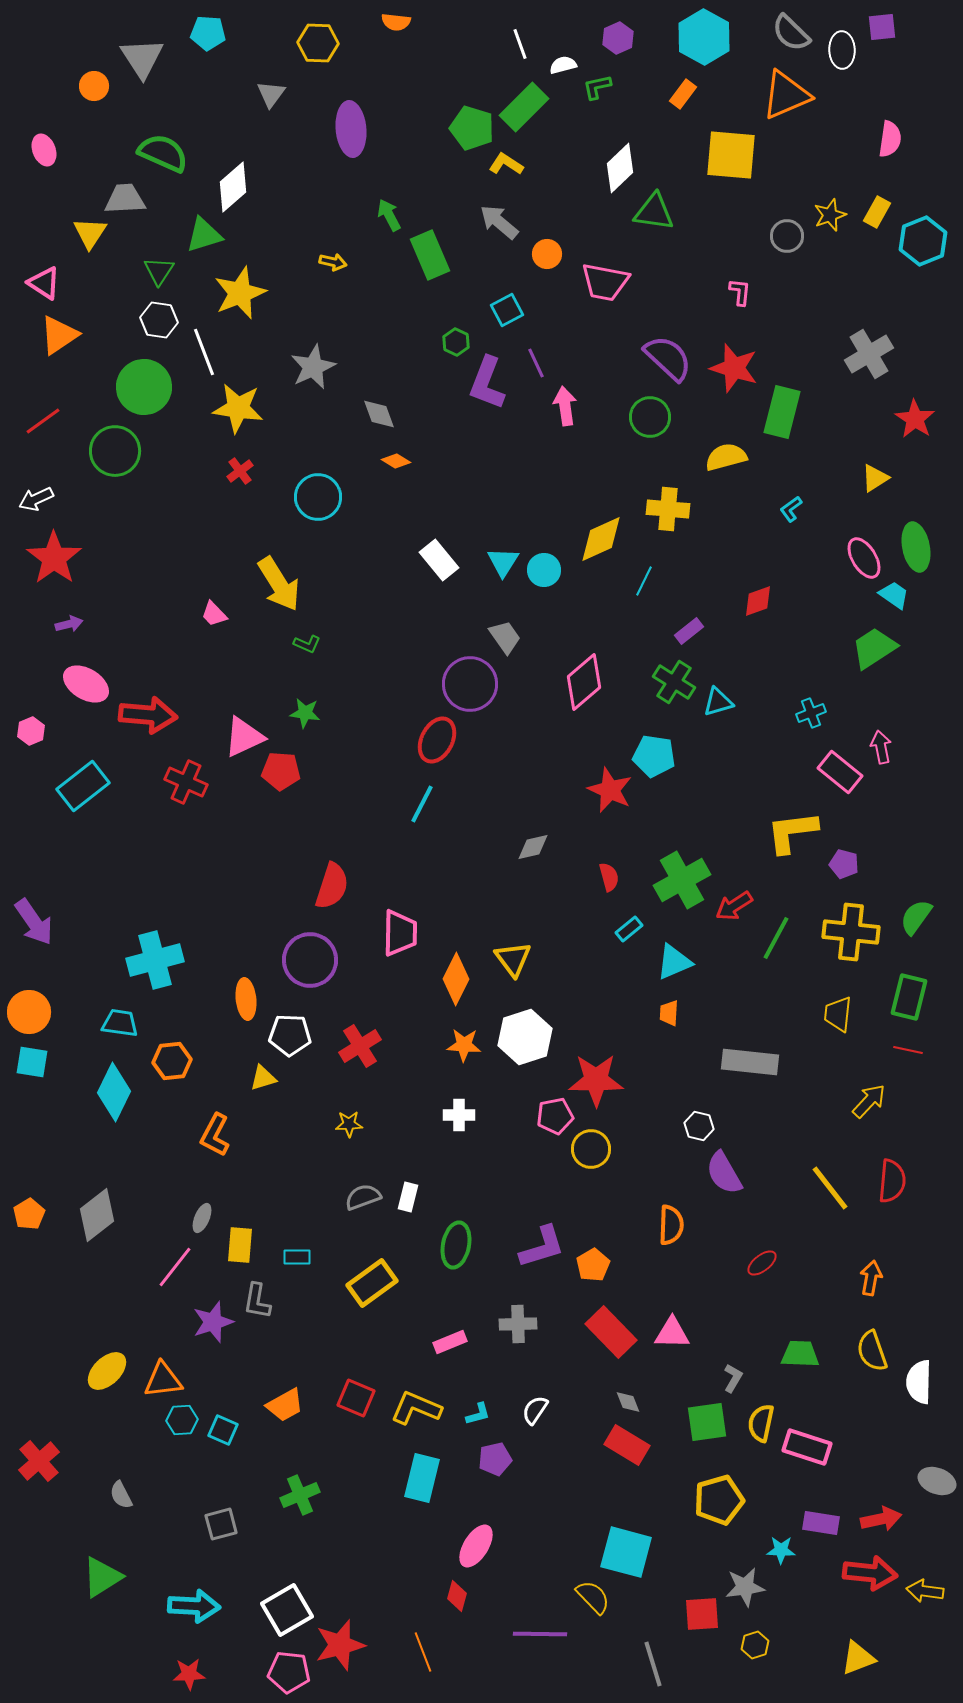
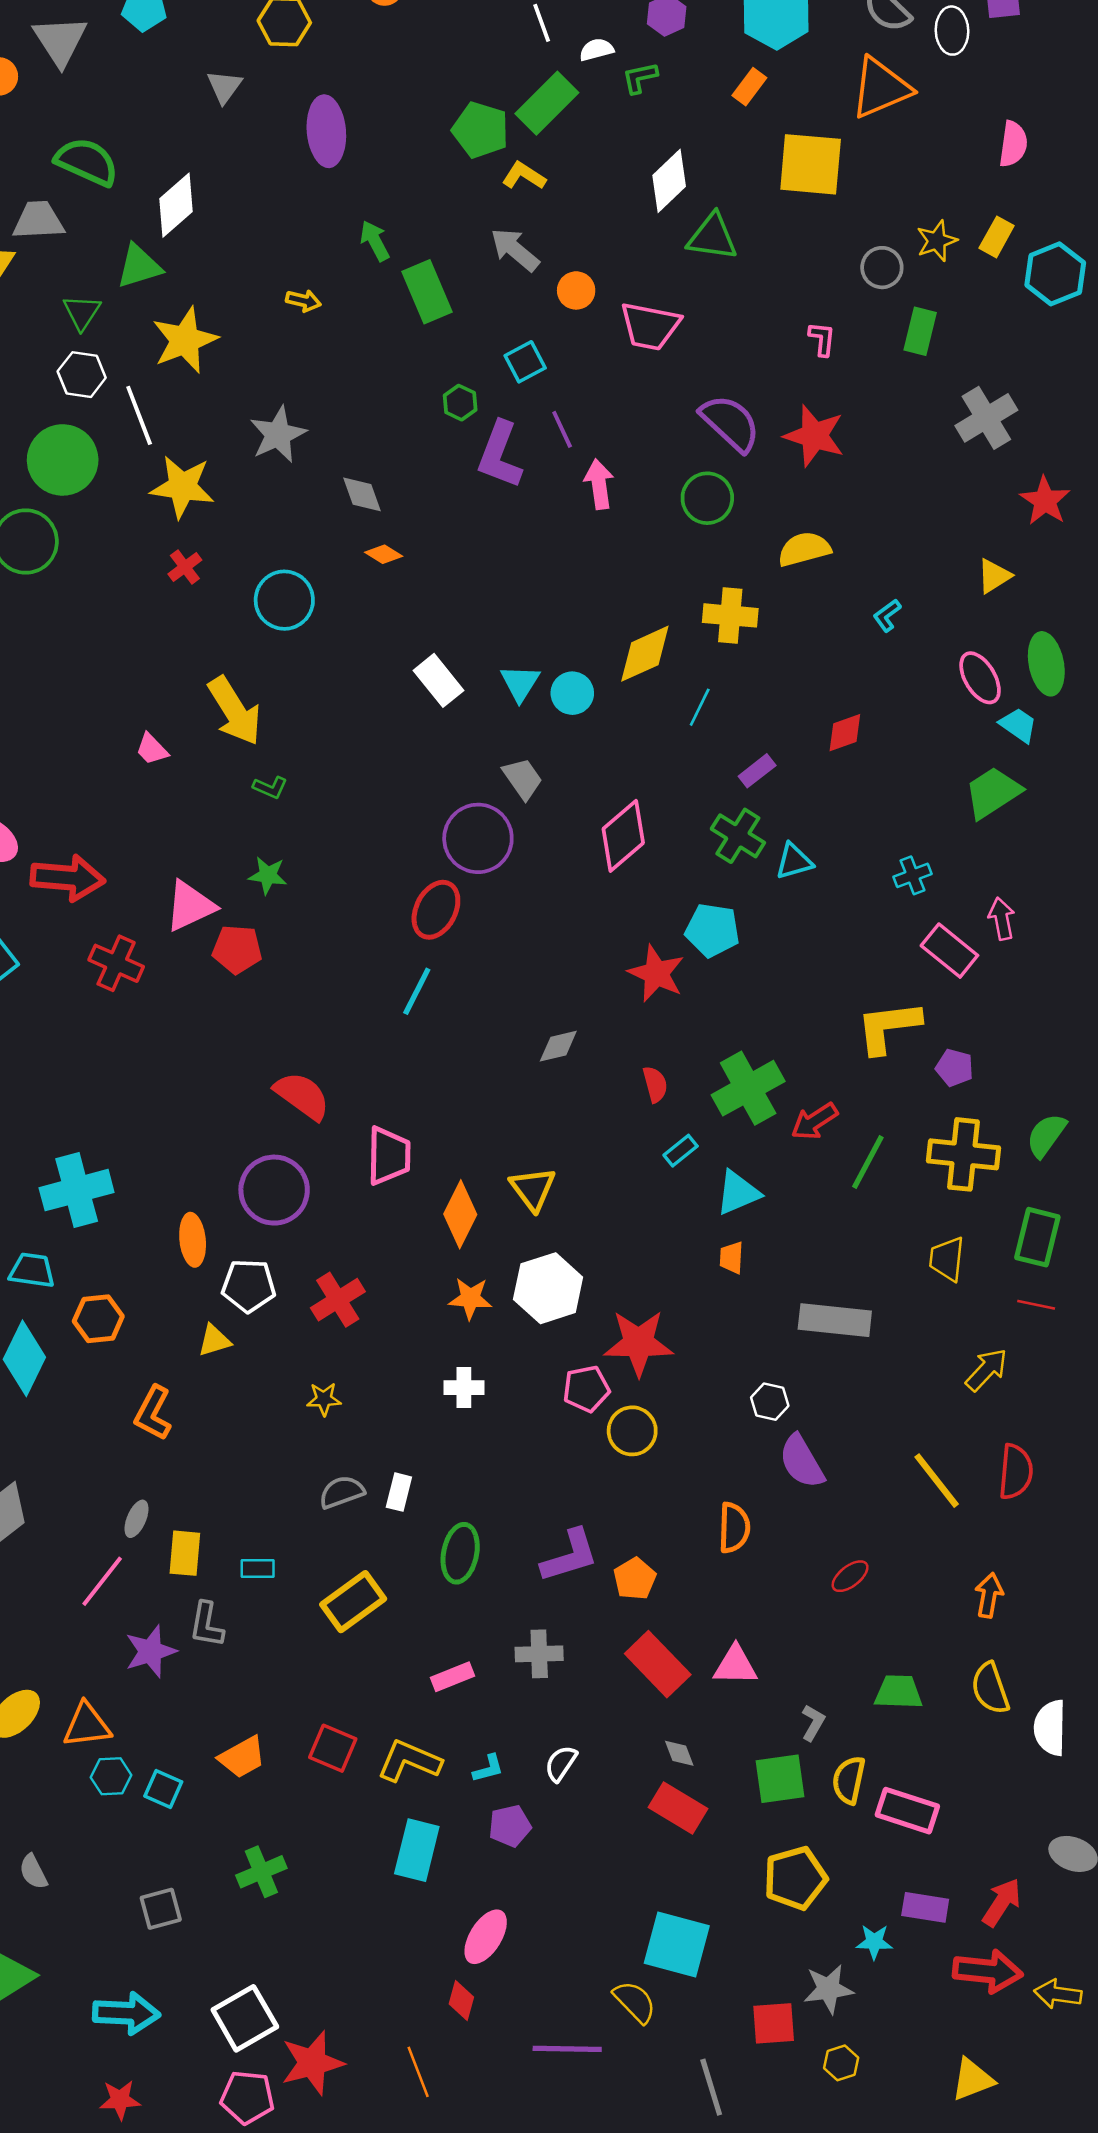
green rectangle: (782, 412) -> (920, 331), moved, size x0.7
red semicircle: (332, 886) -> (302, 1096), turned -72
red arrow: (881, 1519) -> (1002, 1902), turned -45

